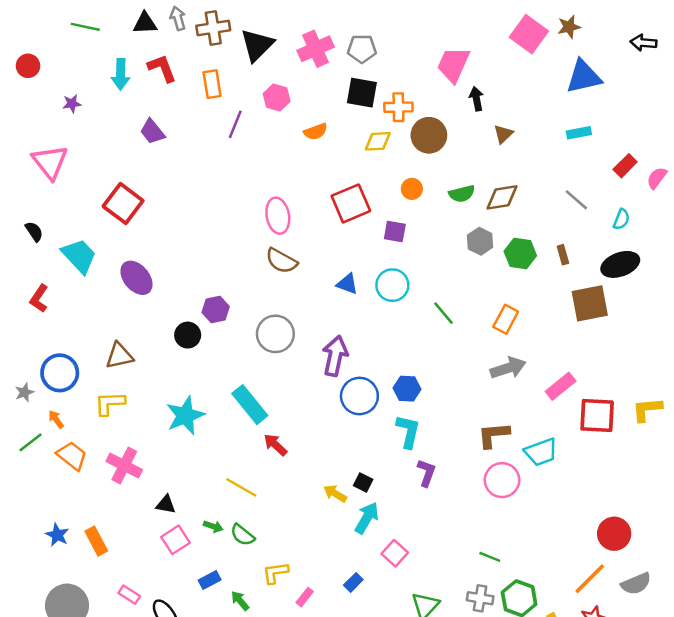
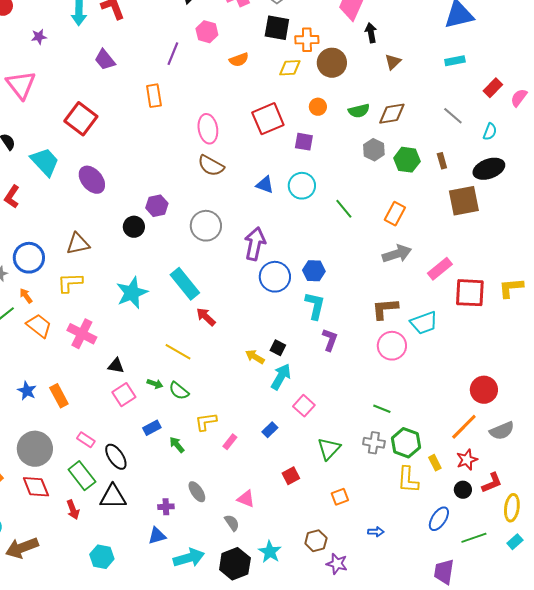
orange rectangle: (212, 84) -> (154, 96), moved

